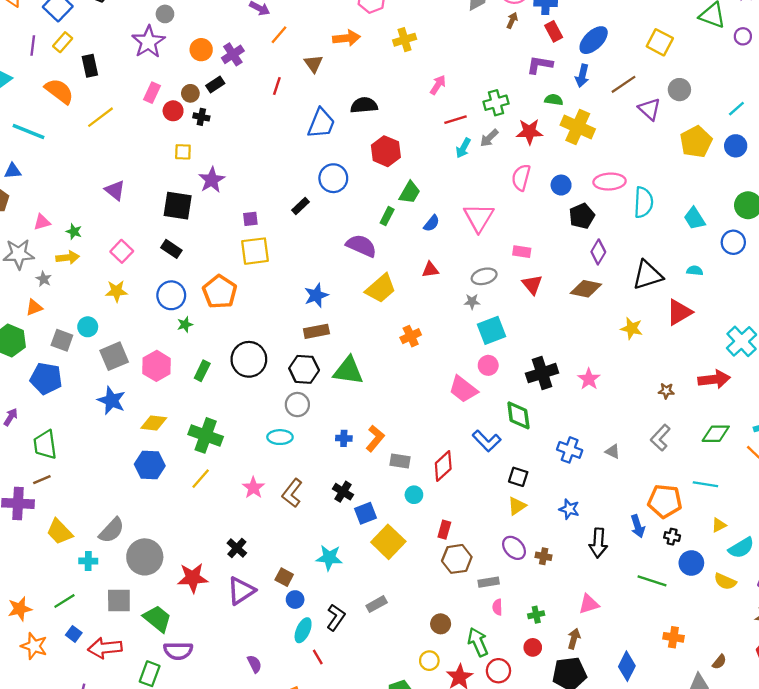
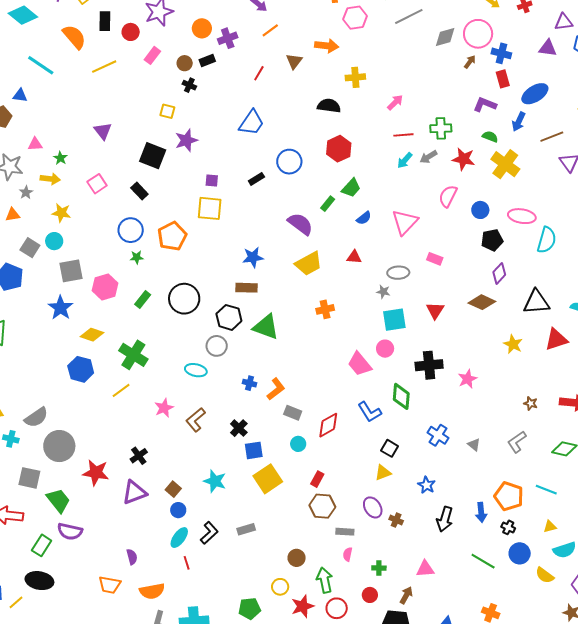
yellow cross: (405, 40) -> (355, 77), moved
red circle: (173, 111) -> (131, 32), moved
blue trapezoid: (321, 123) -> (252, 123), moved
red triangle: (532, 285) -> (435, 310), moved
yellow star: (116, 291) -> (61, 213), moved

